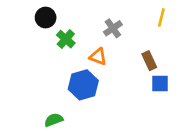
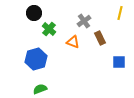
brown rectangle: (149, 61) -> (100, 38), moved
blue hexagon: (83, 85) -> (36, 59), moved

